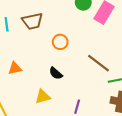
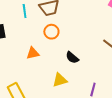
orange circle: (60, 42) -> (51, 32), moved

